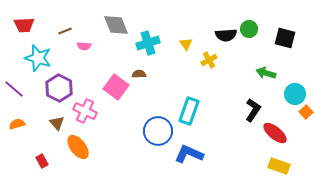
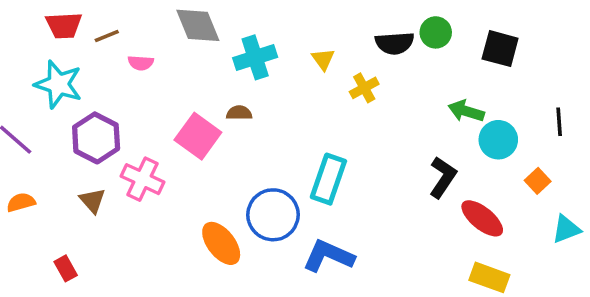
red trapezoid: (24, 25) -> (64, 25), moved
cyan circle: (295, 94) -> (498, 140), moved
orange ellipse: (78, 147) -> (221, 243), moved

